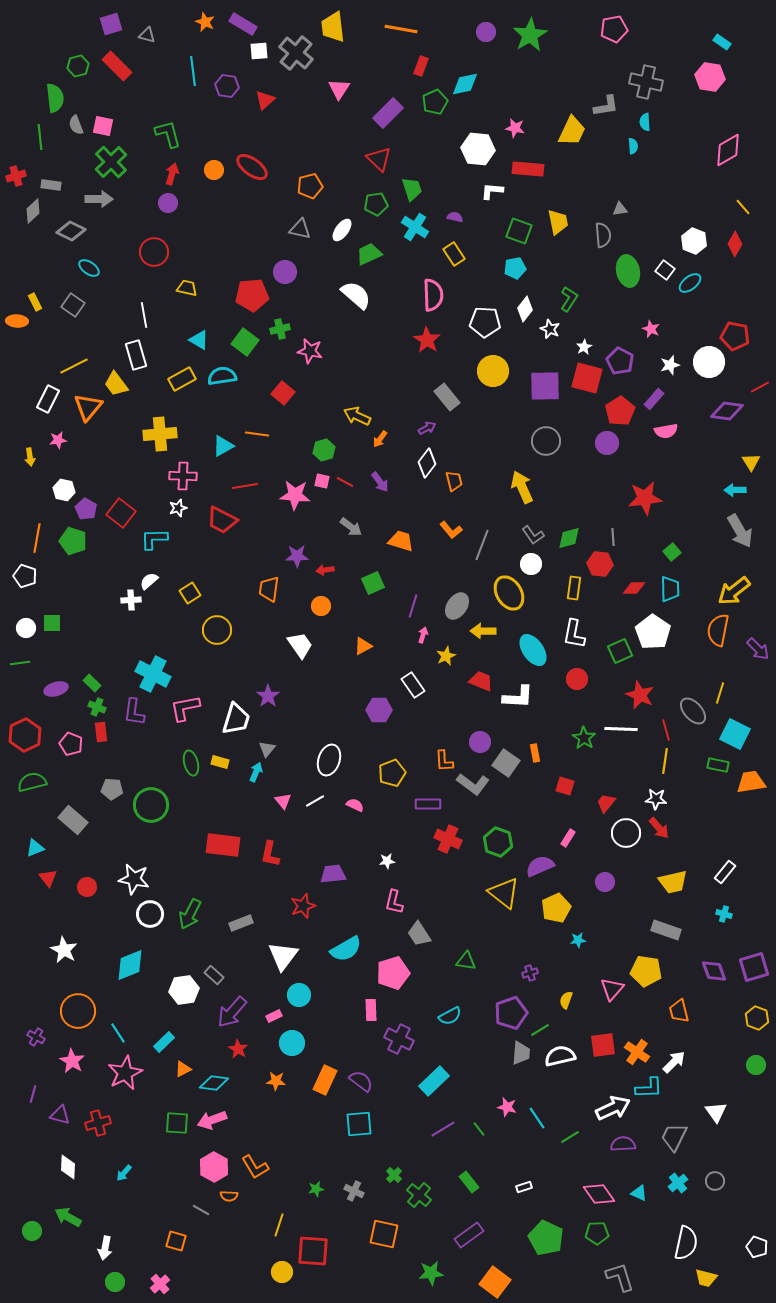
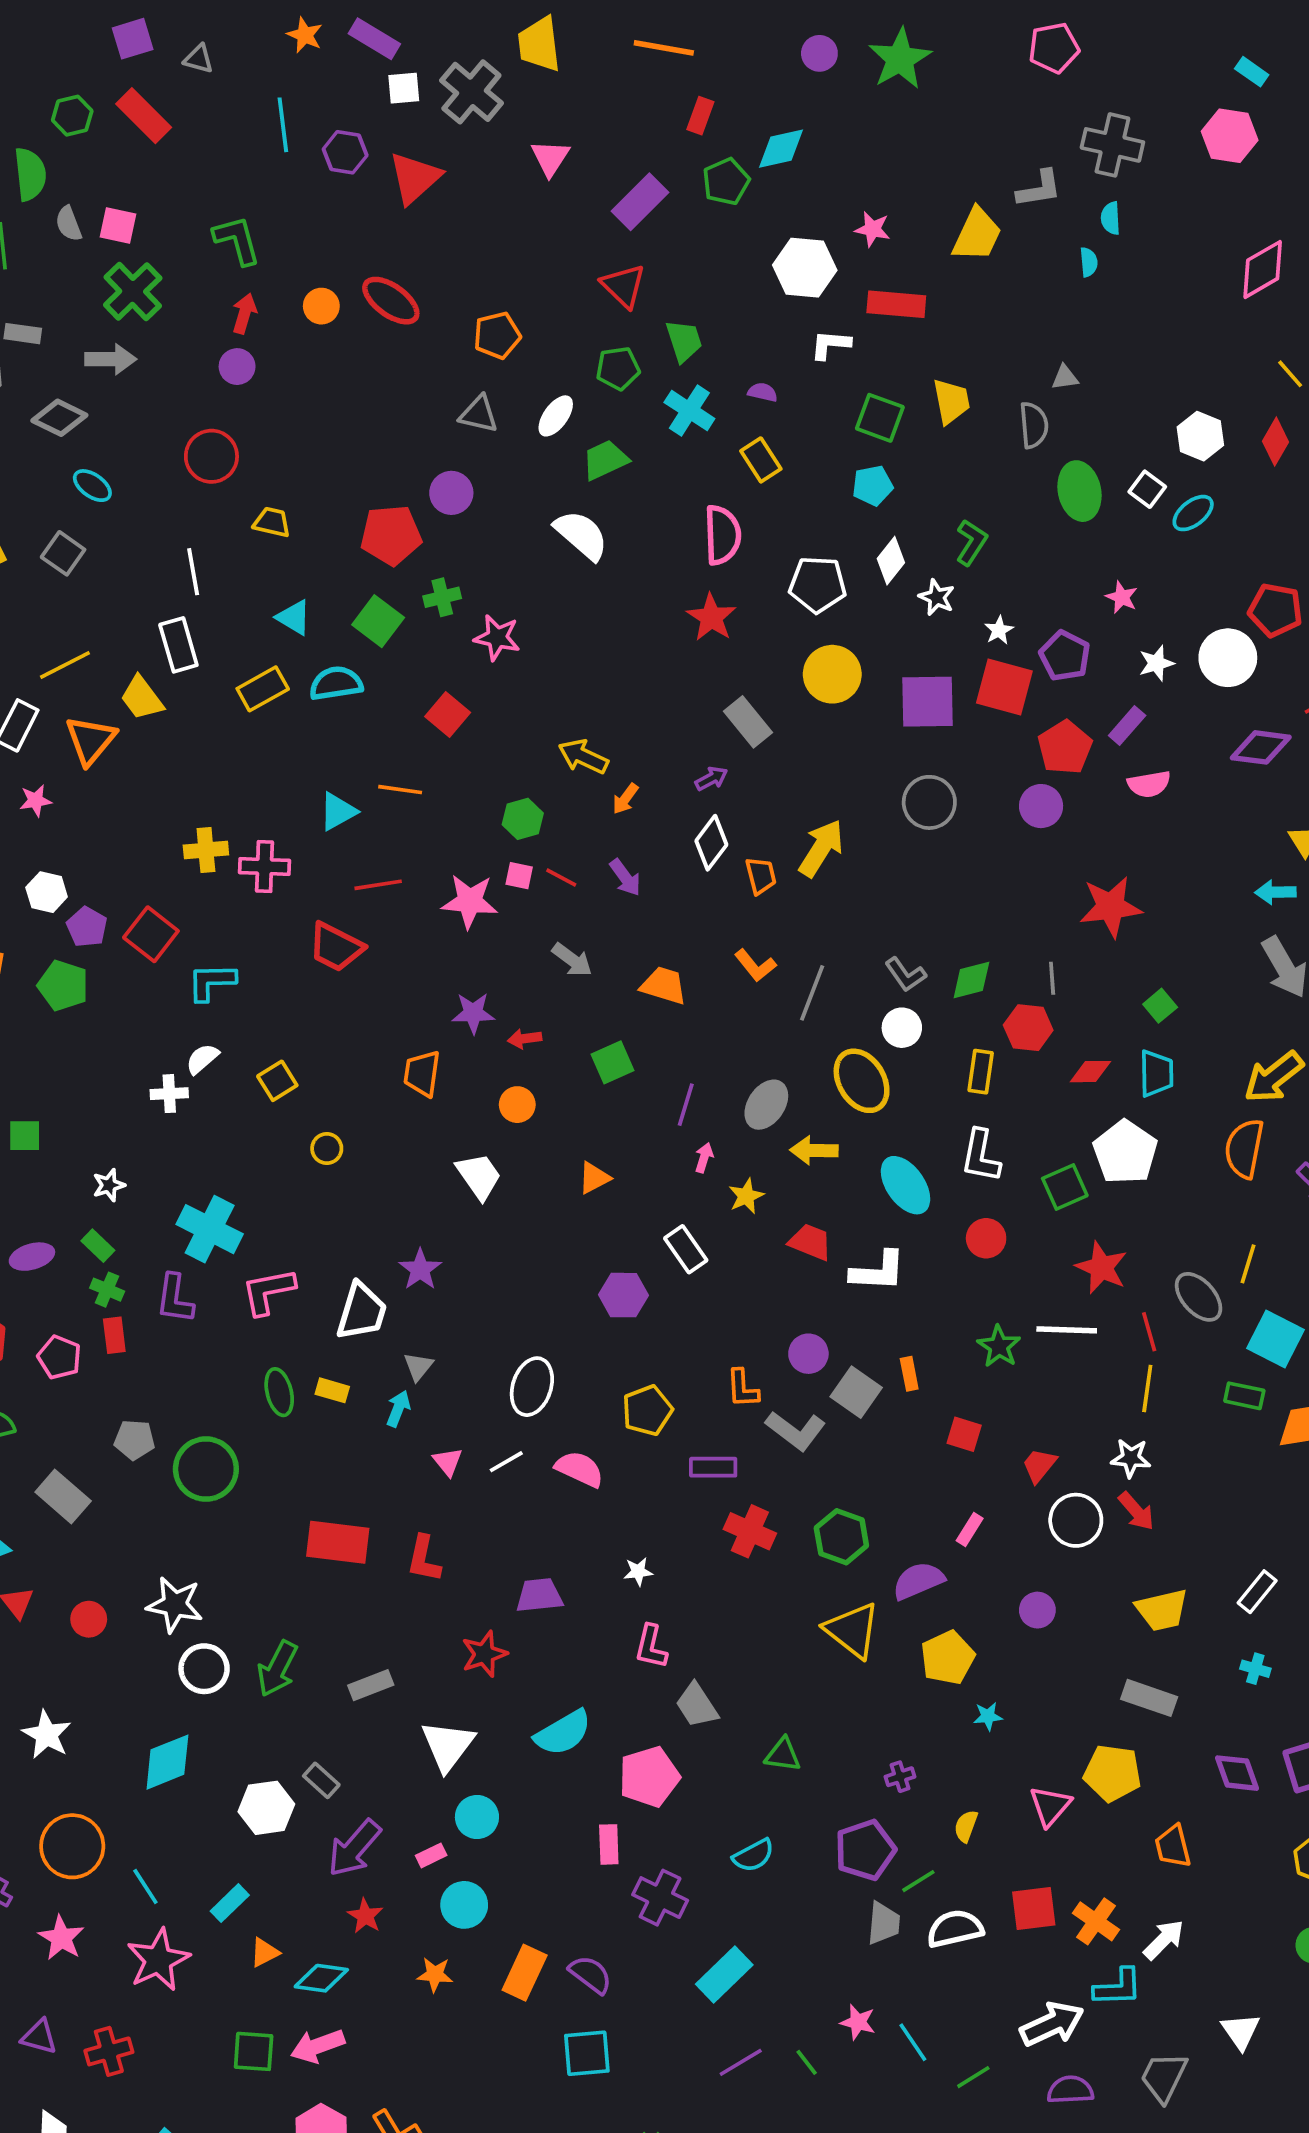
red triangle: (265, 100) -> (415, 178), size x1.5
yellow cross: (160, 434) -> (206, 850), moved, size x0.7
yellow arrow: (522, 487) -> (821, 848), moved, turned 56
white star: (178, 508) -> (109, 1185), moved
yellow circle: (217, 630) -> (327, 1149), size x0.6
pink semicircle: (355, 805) -> (580, 1469), size x1.5

